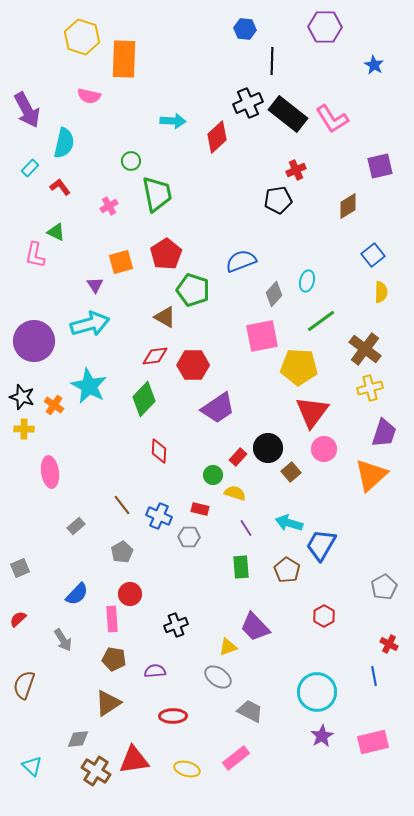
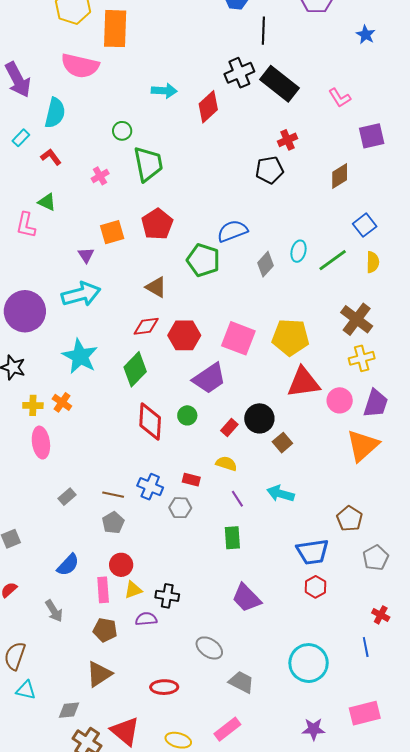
pink semicircle: (89, 96) -> (80, 66), size x1.6
pink L-shape: (332, 119) -> (340, 98), moved, size x0.7
green pentagon: (193, 290) -> (203, 260), moved
green line: (321, 321) -> (333, 260), moved
pink square: (262, 336) -> (238, 338), moved, turned 32
orange cross: (54, 405) -> (62, 402), moved
red triangle: (312, 412) -> (304, 382), turned 45
yellow cross: (24, 429) -> (33, 405), moved
pink circle: (324, 449) -> (340, 400), moved
red diamond: (159, 451) -> (150, 421), size x1.5
green circle: (213, 475) -> (187, 415), moved
brown line: (122, 505) -> (113, 495), moved, turned -40
blue trapezoid: (321, 545) -> (313, 552), moved, turned -128
brown pentagon: (287, 570) -> (350, 519), moved
black cross: (176, 625) -> (167, 596), turned 30
yellow triangle: (228, 647) -> (133, 590), moved
purple semicircle: (155, 671) -> (146, 619), moved
purple star: (322, 736) -> (314, 729), moved, turned 30
red triangle: (134, 760) -> (125, 731), turned 48
cyan triangle: (32, 766) -> (26, 690), moved, turned -30

